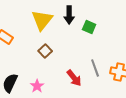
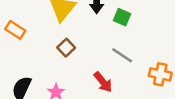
gray line: (95, 68) -> (122, 55), moved, turned -36

